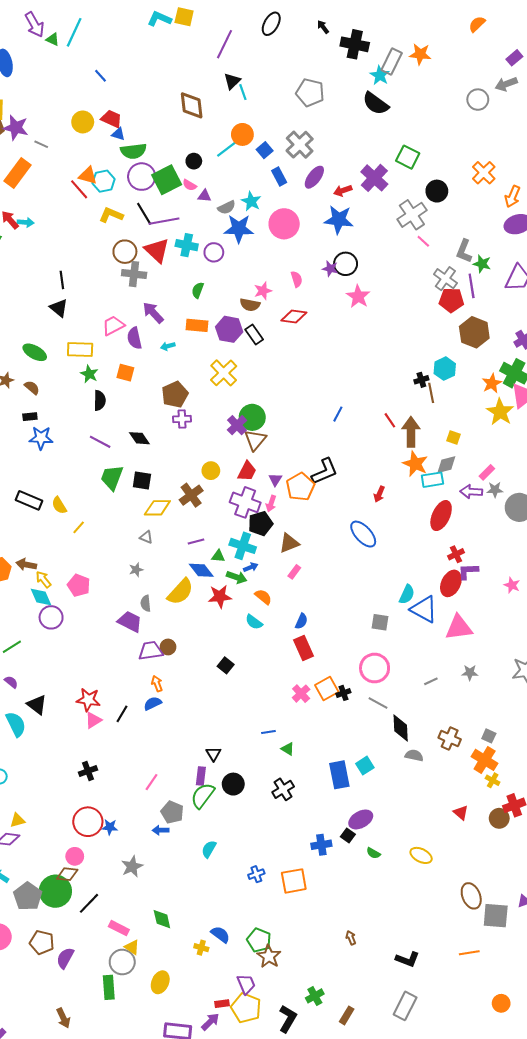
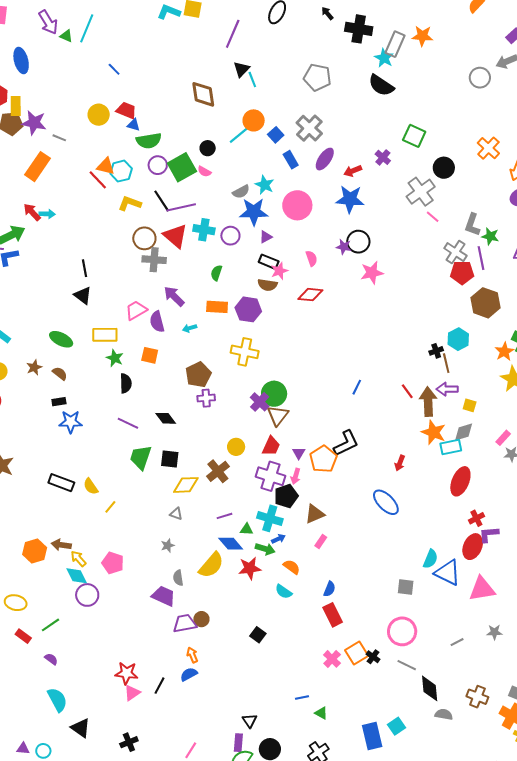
purple circle: (142, 177) -> (158, 165), size x0.7
purple cross: (374, 178) -> (383, 157), size x0.6
purple triangle: (204, 196) -> (266, 237), moved, turned -32
pink star: (358, 296) -> (372, 273), turned 30
black rectangle: (254, 335) -> (269, 262), moved, turned -30
yellow cross: (224, 373) -> (245, 352), turned -32
purple arrow: (471, 492) -> (447, 389), moved
black cross: (343, 693) -> (373, 657), turned -32
black triangle: (37, 705) -> (81, 728), moved

